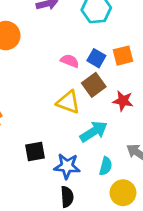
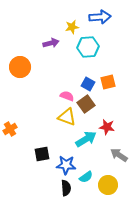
pink semicircle: (70, 61) -> (67, 96), moved
red star: (123, 101) -> (107, 127), moved
cyan semicircle: (106, 166) -> (86, 177), moved, turned 40

